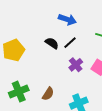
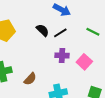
purple cross: (76, 65) -> (62, 55), turned 32

